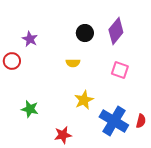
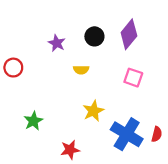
purple star: (30, 39) -> (57, 43), moved
green star: (30, 109) -> (33, 121), turned 30

